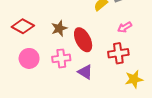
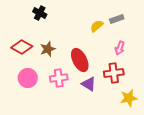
pink arrow: (125, 27) -> (120, 48), turned -40
brown star: (59, 28) -> (48, 49), moved
purple triangle: (85, 72) -> (89, 84), moved

